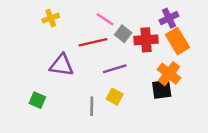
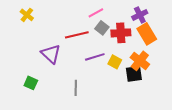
yellow cross: (51, 18) -> (27, 15), moved, turned -32
pink line: (105, 19) -> (96, 13), moved, turned -63
purple triangle: (62, 65) -> (51, 54), turned 35
yellow square: (115, 97) -> (115, 62), moved

